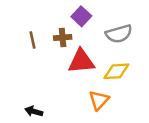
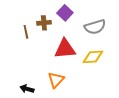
brown cross: (63, 38) -> (44, 23), moved
orange triangle: (99, 100) -> (56, 80), moved

